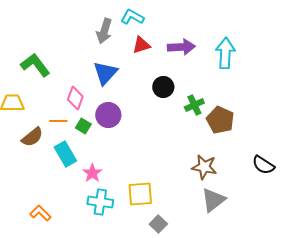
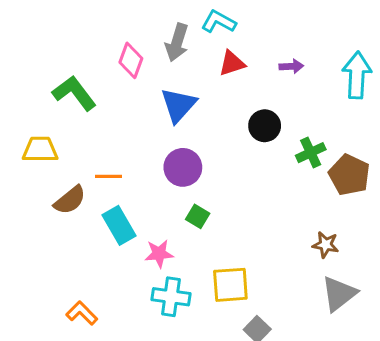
purple arrow: (181, 47) -> (291, 66), size x0.6
pink diamond: (75, 98) -> (131, 60), moved
green square: (83, 126) -> (198, 216), moved
brown star: (204, 167) -> (326, 245), size x0.7
pink star: (92, 173) -> (159, 254), turned 30

